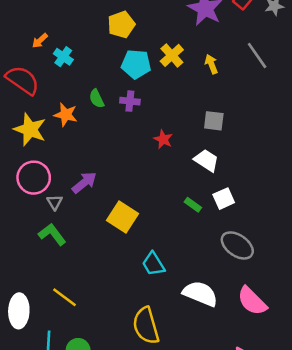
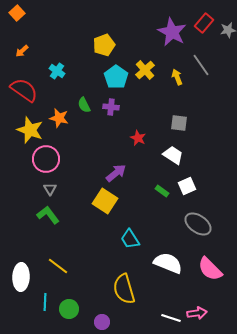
orange arrow: (40, 41) -> (22, 51), moved
gray line: (257, 55) -> (201, 65), moved
cyan pentagon: (136, 64) -> (116, 77), turned 30
pink circle: (34, 178) -> (46, 159), moved
purple arrow: (84, 183) -> (116, 173), moved

